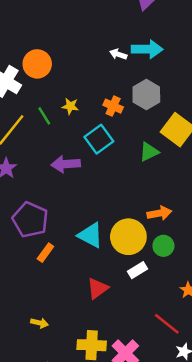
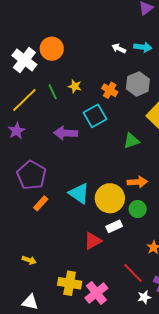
cyan arrow: (147, 49) -> (143, 47), size x0.7
green triangle: (149, 152) -> (131, 141), moved
red triangle: (98, 288) -> (93, 241), moved

